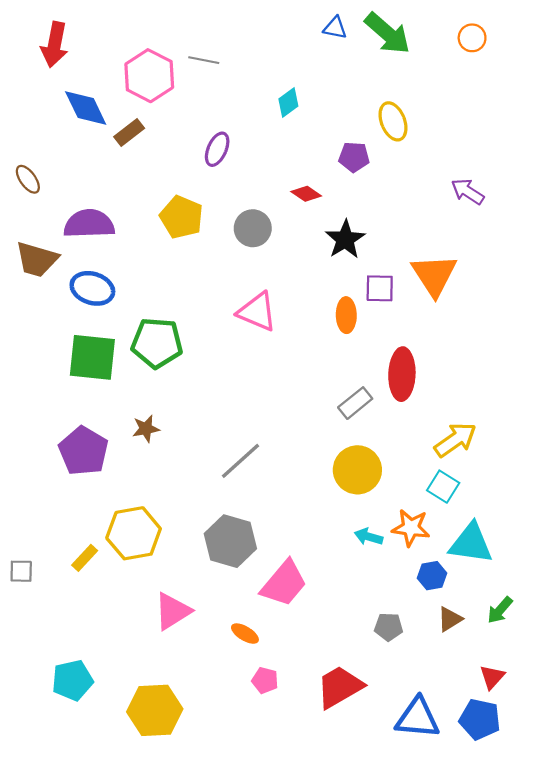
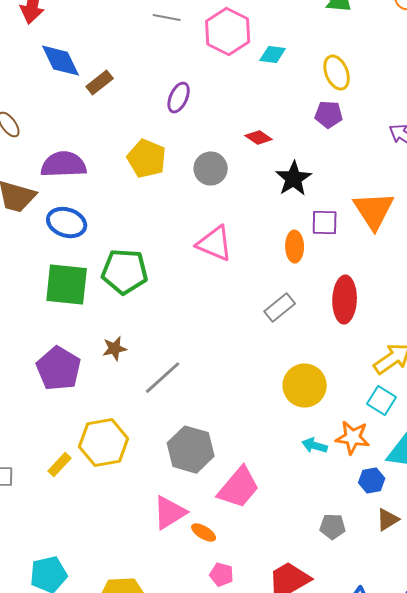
pink hexagon: (149, 76) -> (228, 32), moved
cyan diamond: (288, 102) -> (273, 55), moved, turned 44
purple pentagon: (354, 157) -> (329, 115), moved
gray rectangle: (355, 403) -> (280, 308), moved
gray line: (240, 461) -> (163, 378), moved
pink triangle: (173, 611) -> (170, 513), moved

